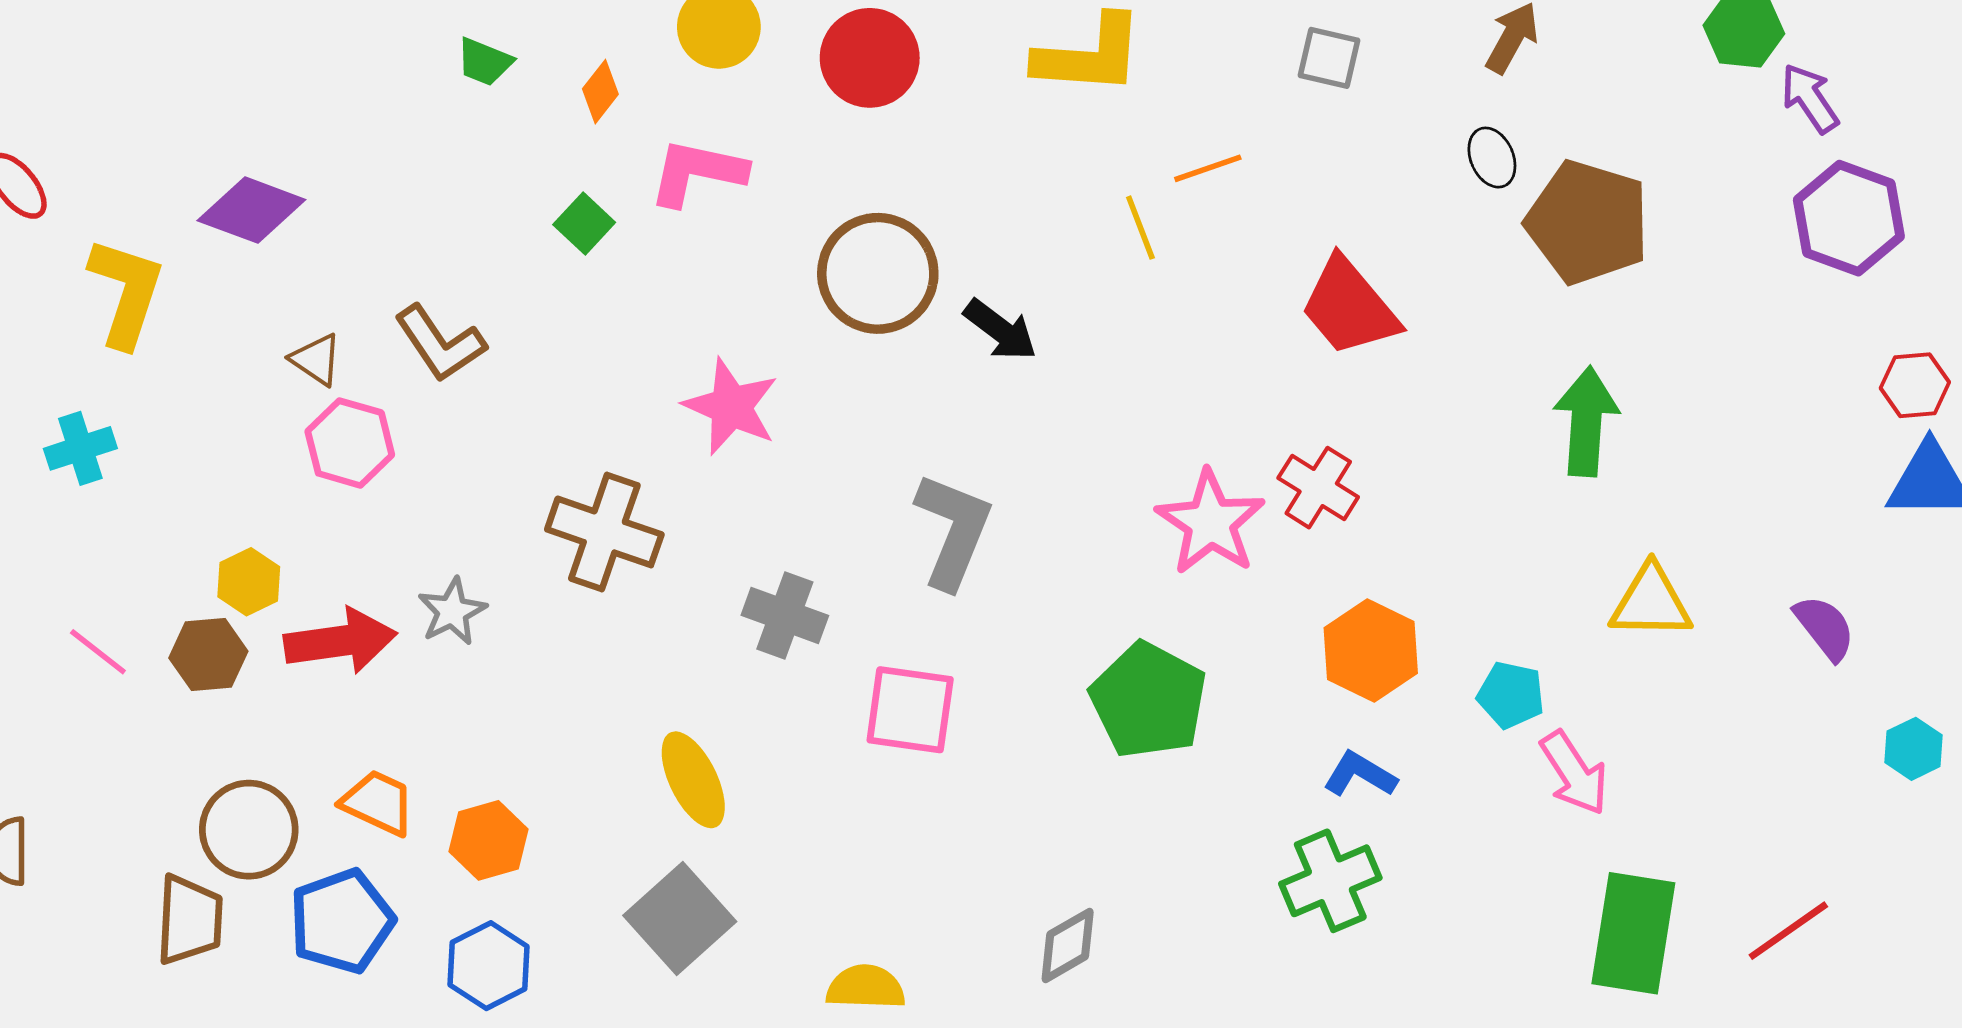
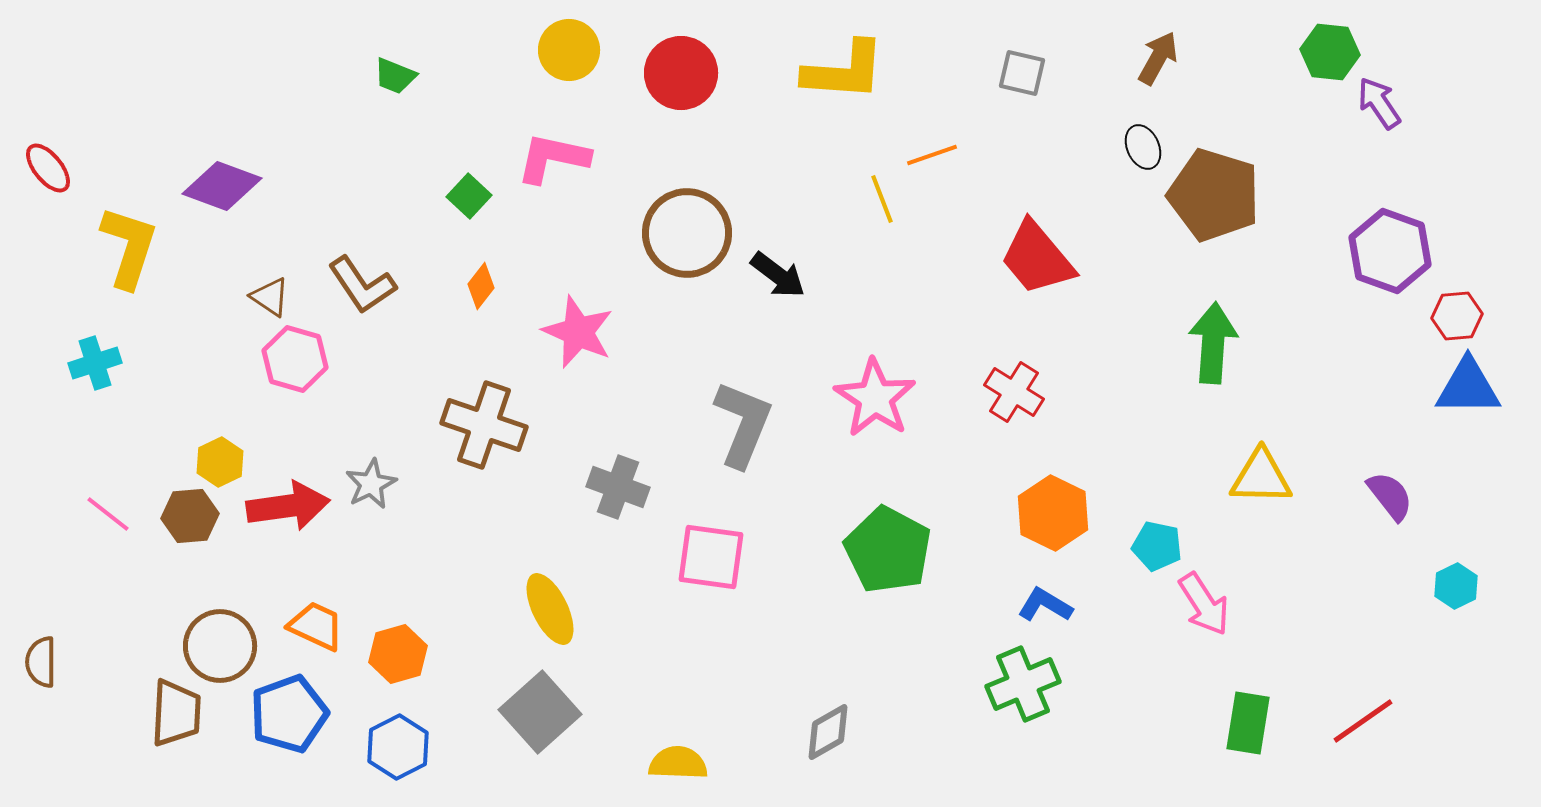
orange diamond: (600, 92) -> (481, 286), moved
purple hexagon: (1849, 218) -> (1390, 251), moved
pink star: (1210, 523) -> (875, 398), moved
green rectangle: (1633, 933) -> (1248, 723), size x0.7

